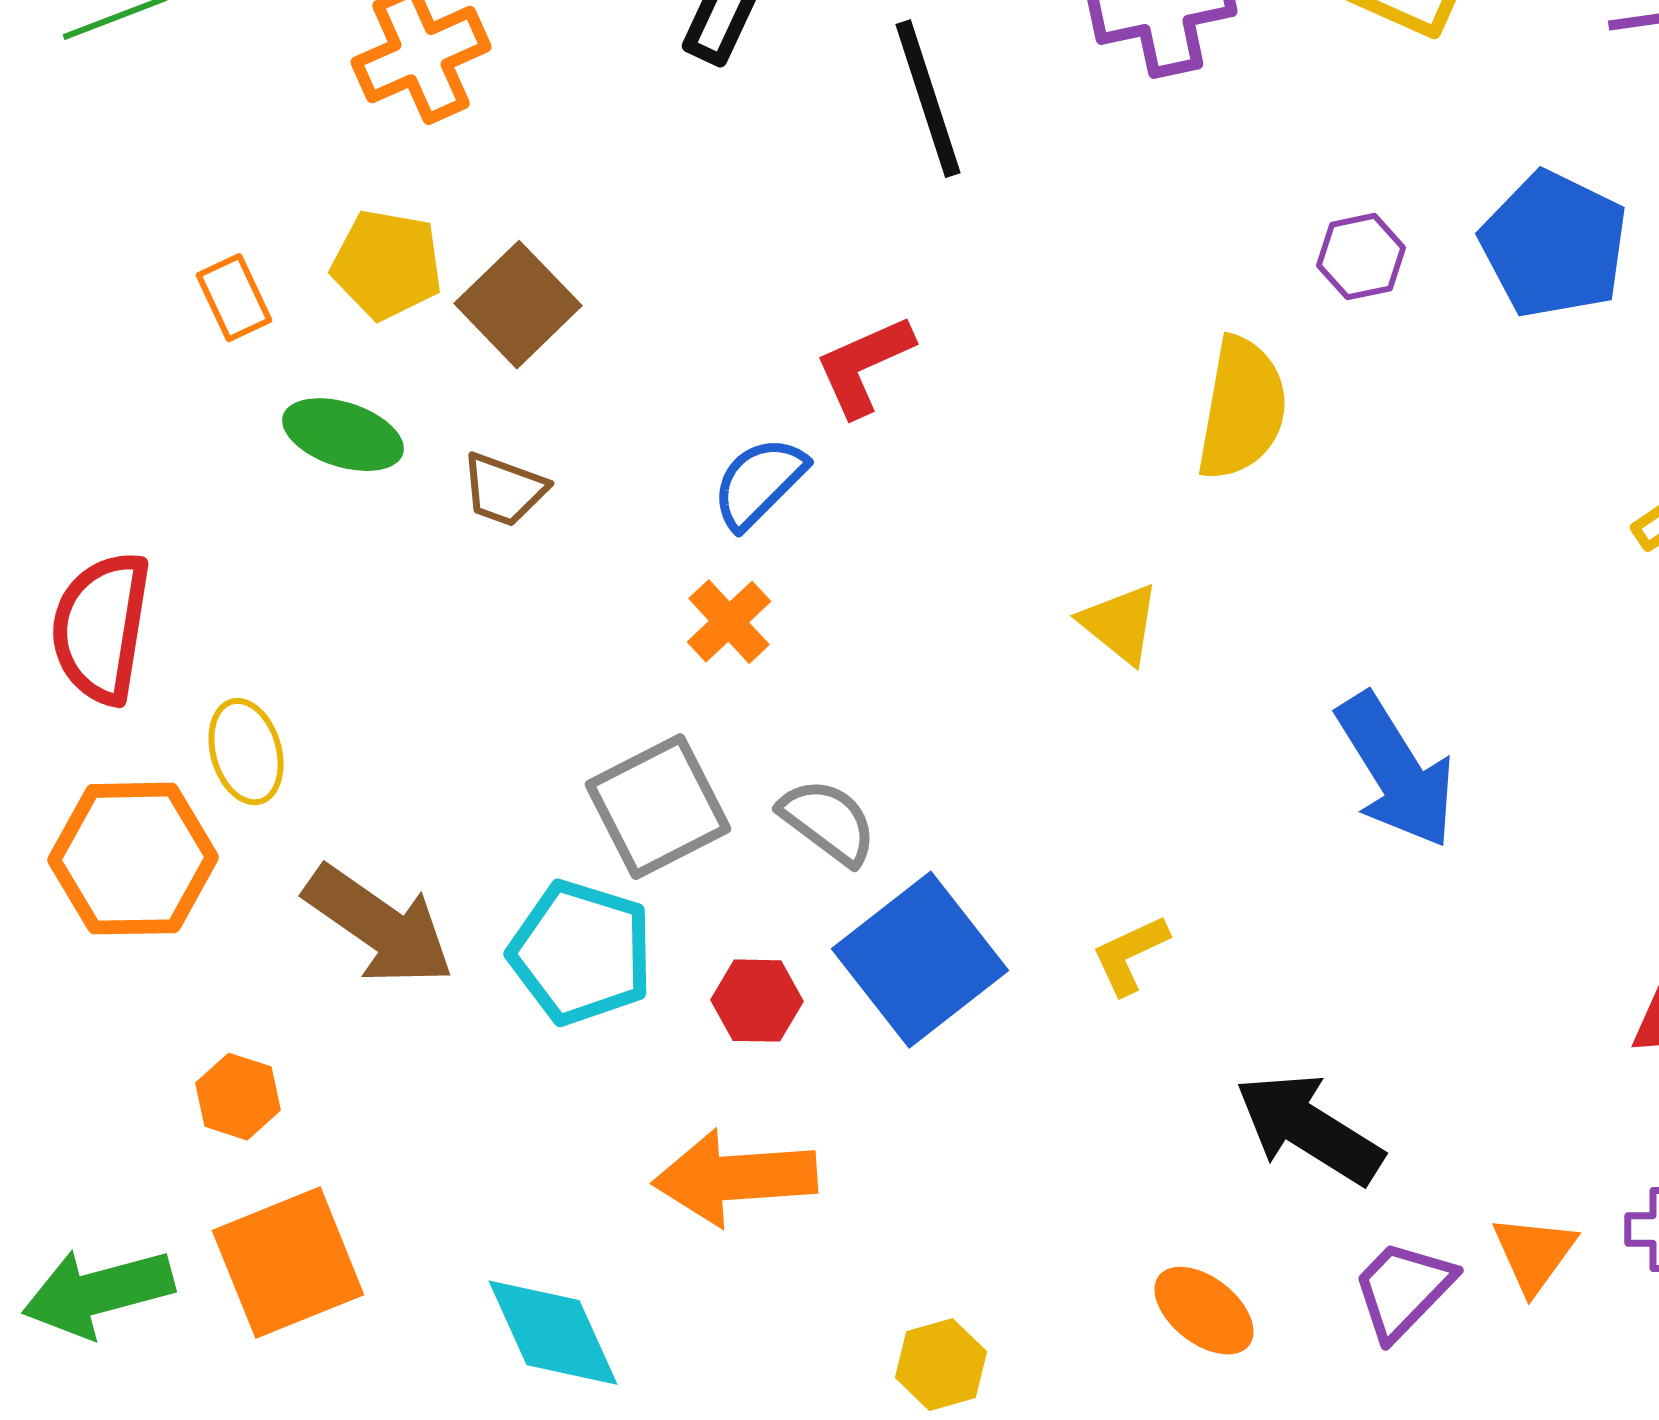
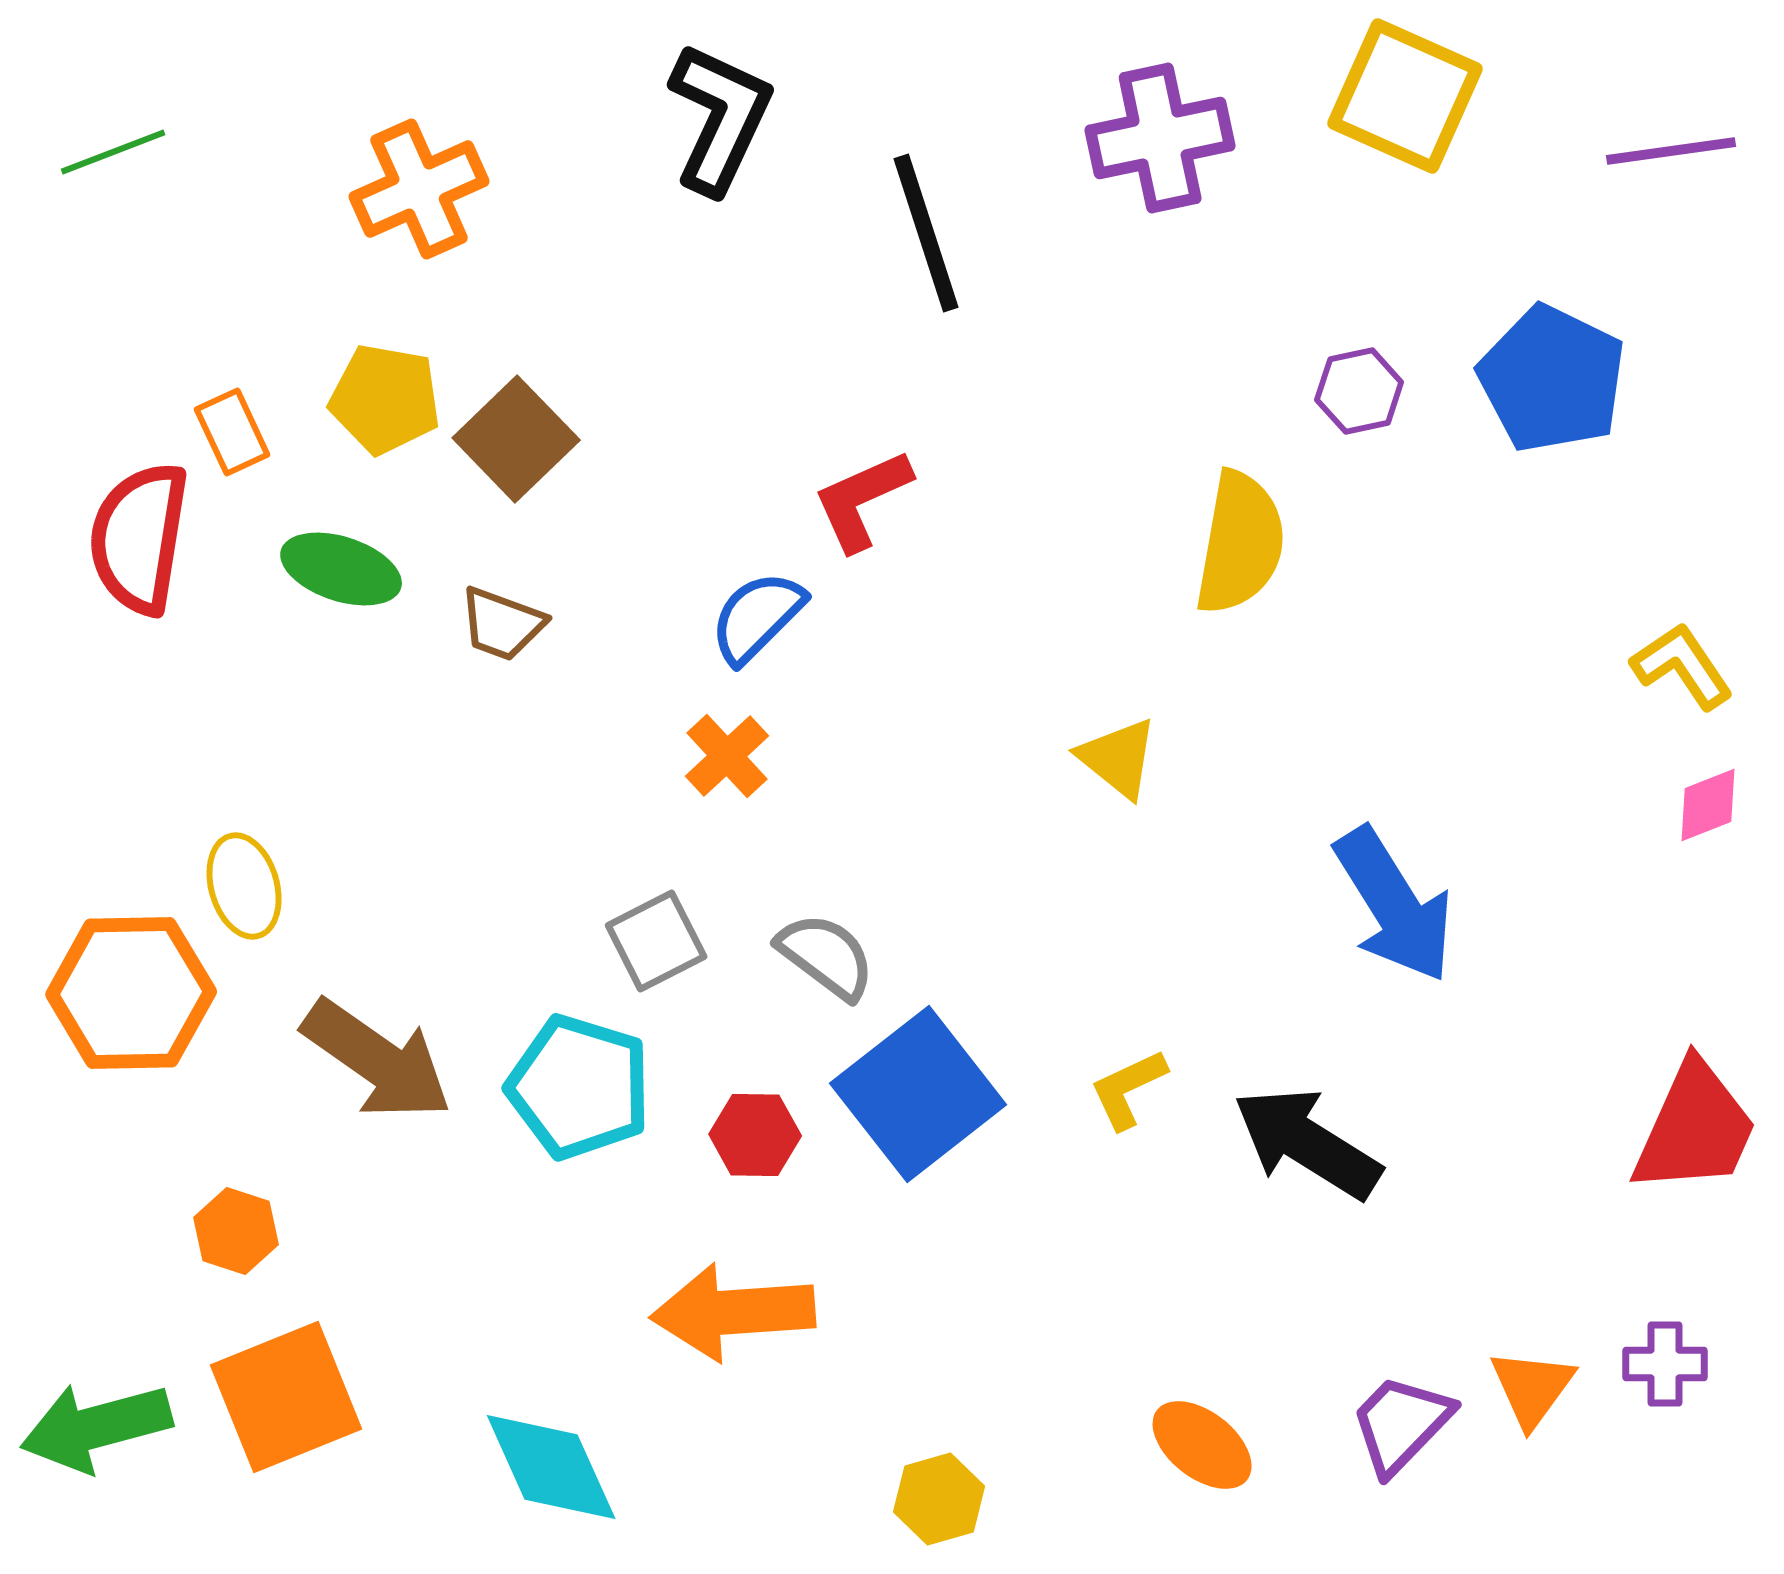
red semicircle: (101, 628) -> (139, 538), moved
gray square: (658, 807) -> (656, 941), size x0.7
black arrow: (1309, 1129) -> (1307, 1143), moved

